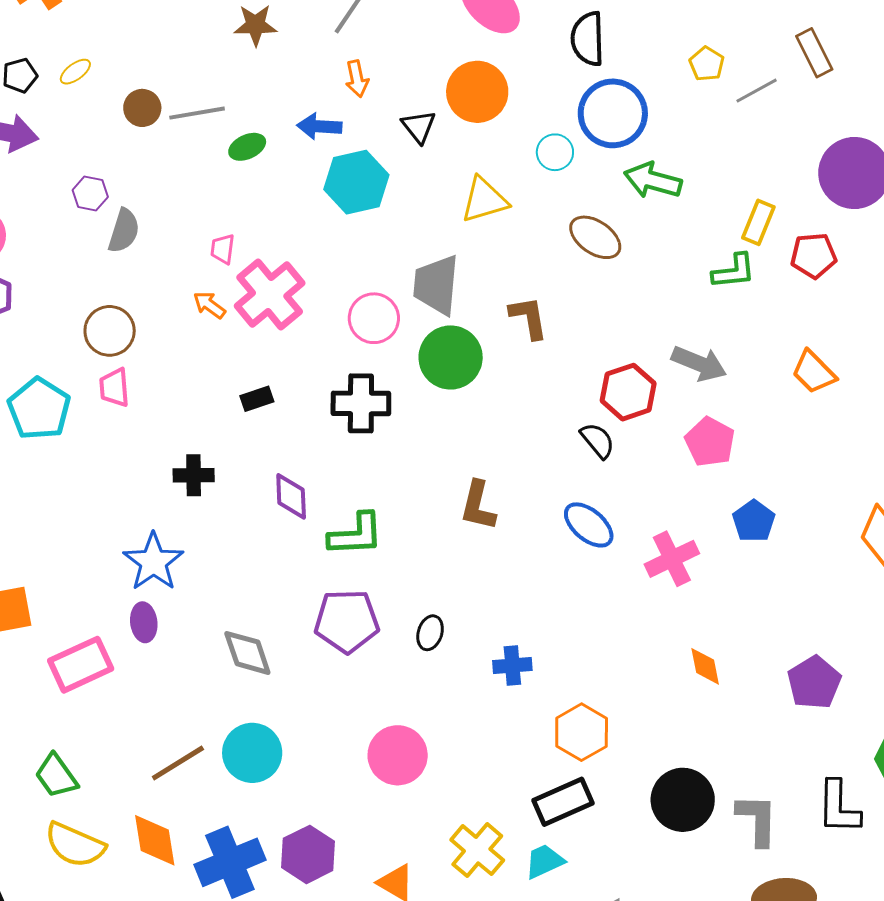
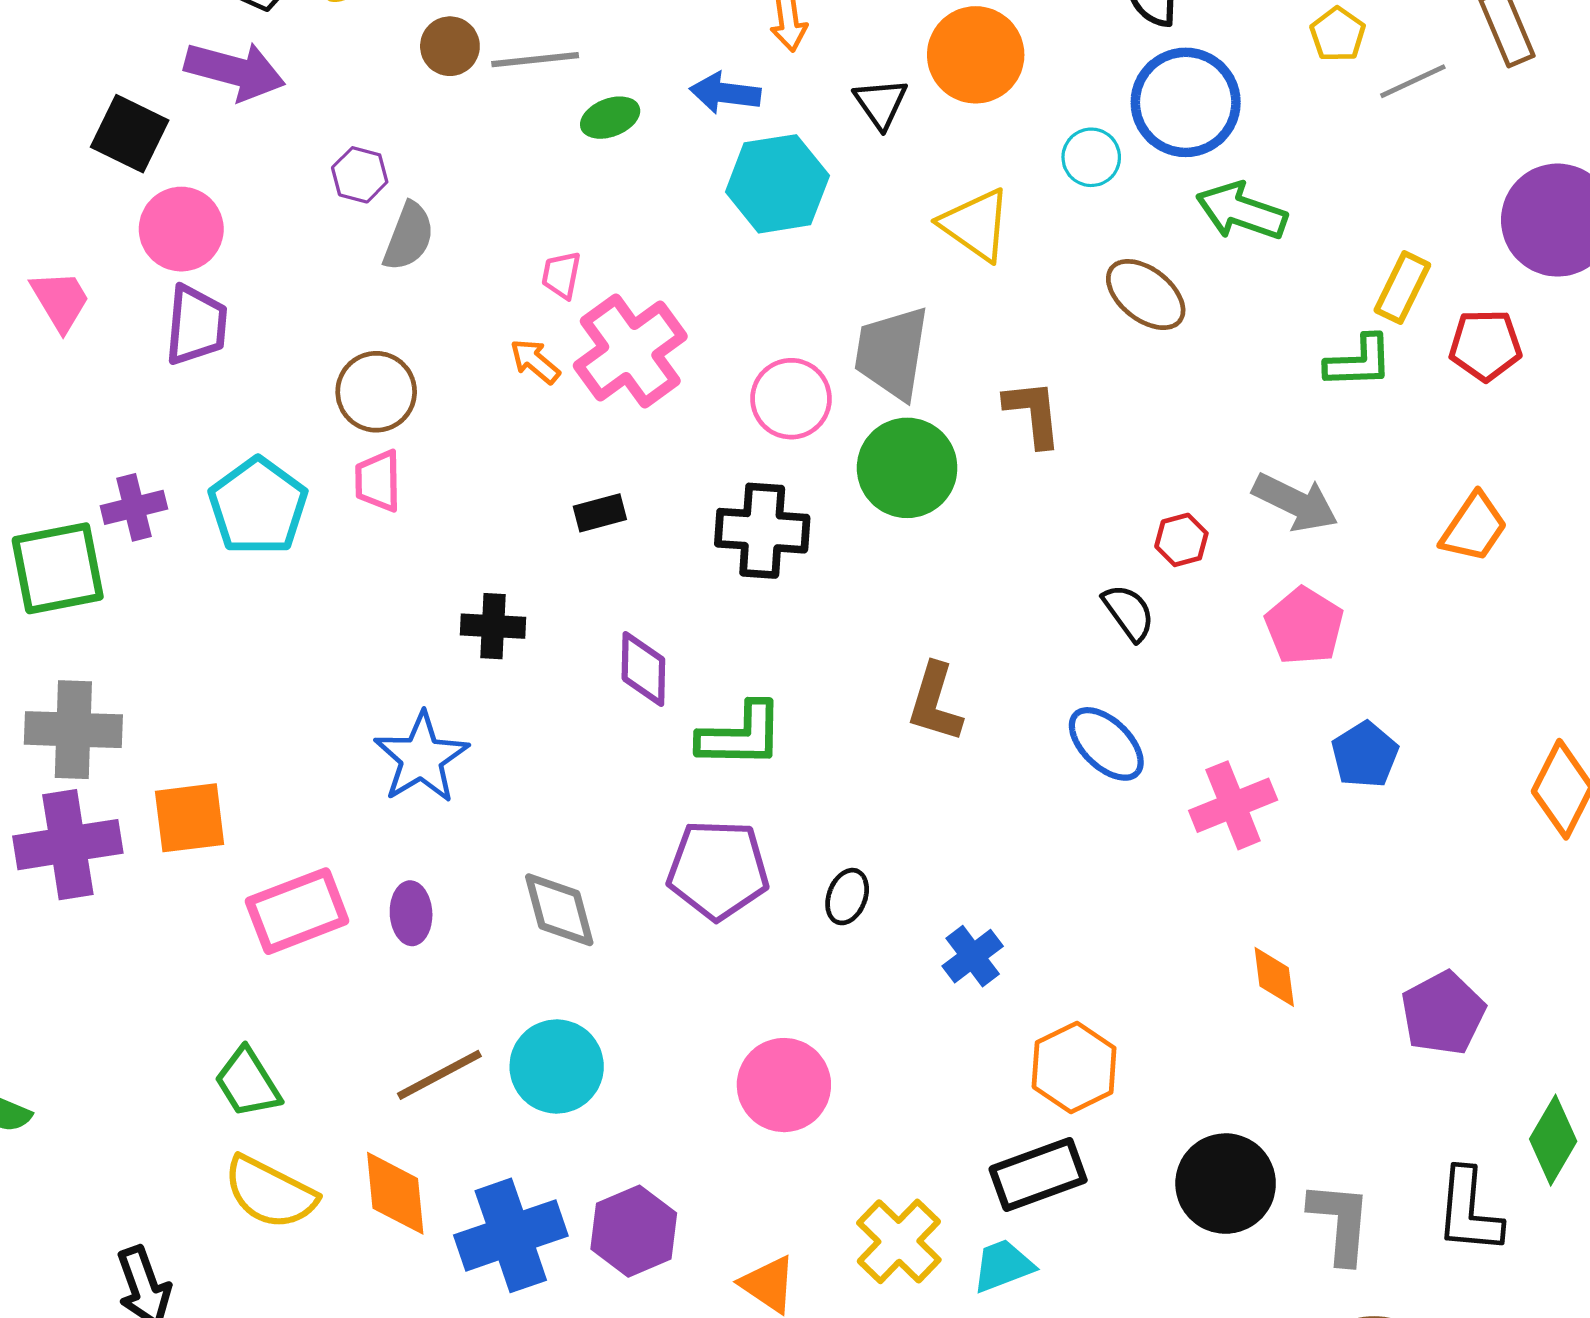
yellow triangle: (484, 200) -> (976, 225), turned 48
orange trapezoid: (814, 372) -> (1474, 527), turned -105
red hexagon: (628, 392) -> (1181, 540), size x0.6
purple ellipse: (144, 622) -> (411, 913), moved
blue cross: (512, 666) -> (973, 956), turned -36

